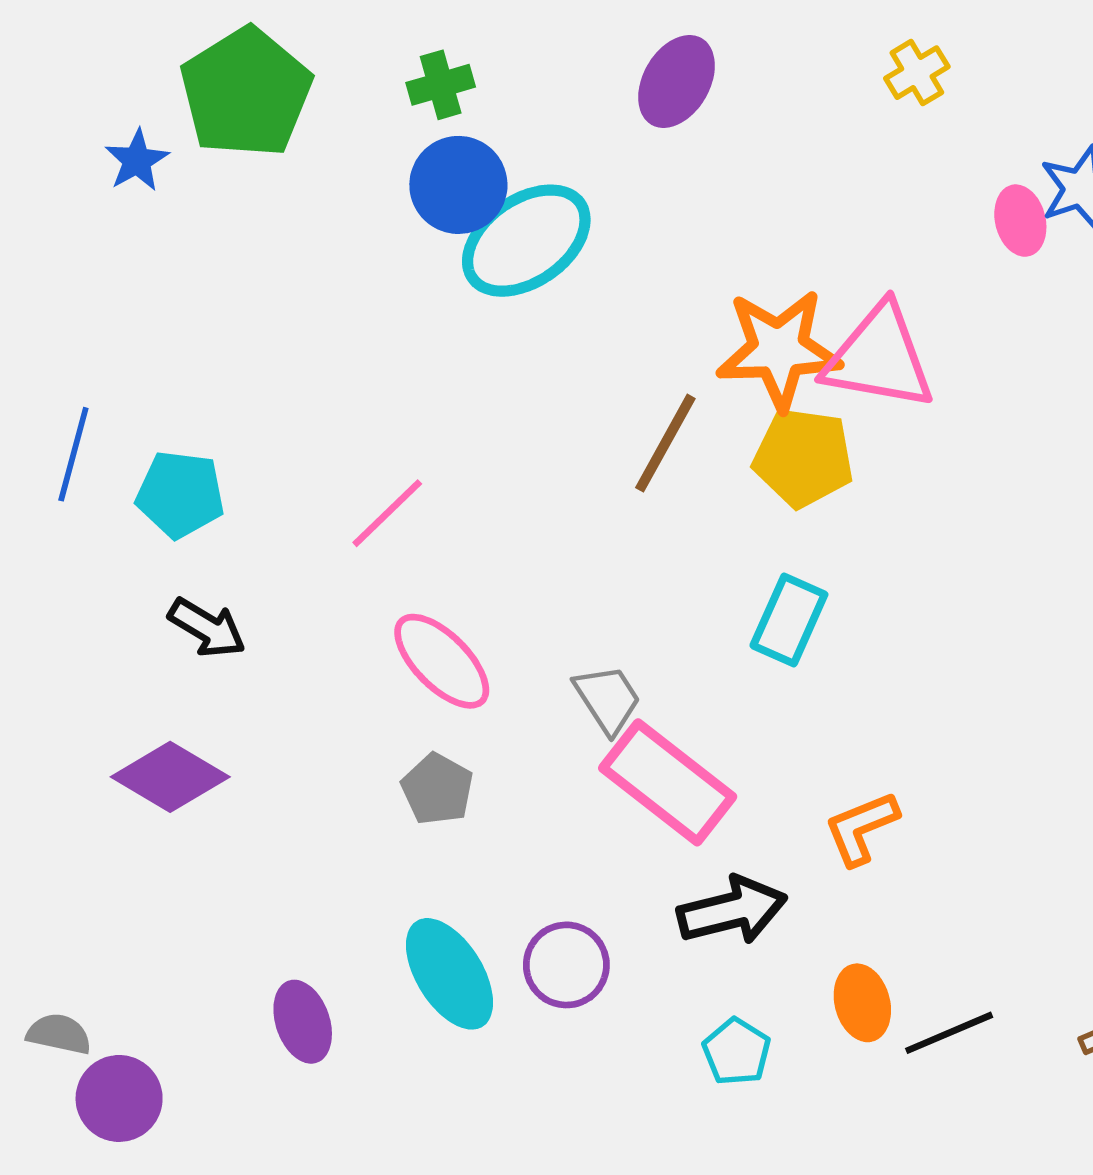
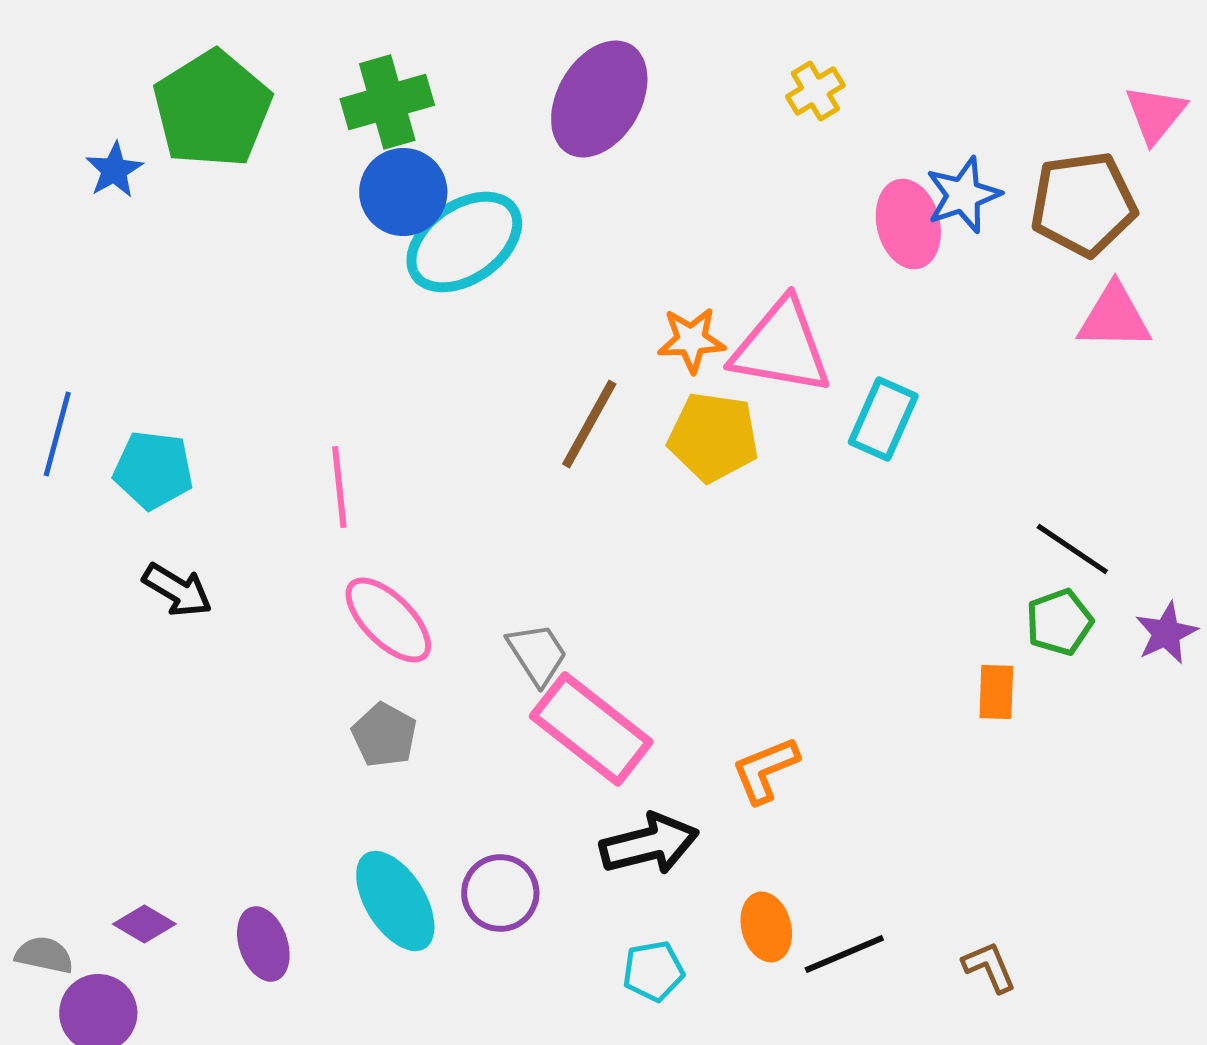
purple ellipse: (677, 81) -> (599, 99), size x1.4
green cross: (441, 85) -> (387, 102), size x1.5
pink ellipse: (1020, 221) -> (908, 224), size x1.4
orange star: (779, 350) -> (691, 340), size x0.6
pink line: (387, 513) -> (339, 487), turned -52
cyan rectangle: (789, 620) -> (883, 419), moved
purple diamond: (170, 777) -> (144, 924), moved, size x0.6
cyan pentagon: (737, 1052) -> (653, 971), turned 30

